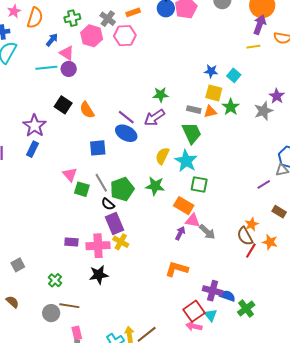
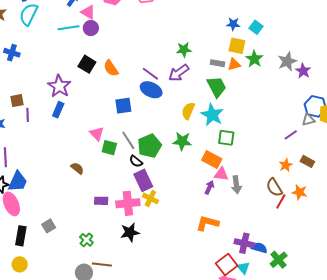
purple star: (277, 96) -> (303, 71), moved
orange star: (252, 224) -> (286, 165), moved
gray arrow: (207, 232) -> (236, 185), turned 42
brown semicircle: (12, 302) -> (77, 168), moved

